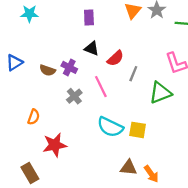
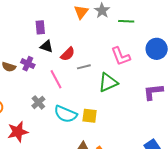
purple rectangle: (89, 18) -> (40, 27), moved
gray line: (133, 74) -> (84, 67), turned 56
gray cross: (74, 96) -> (38, 102), moved

